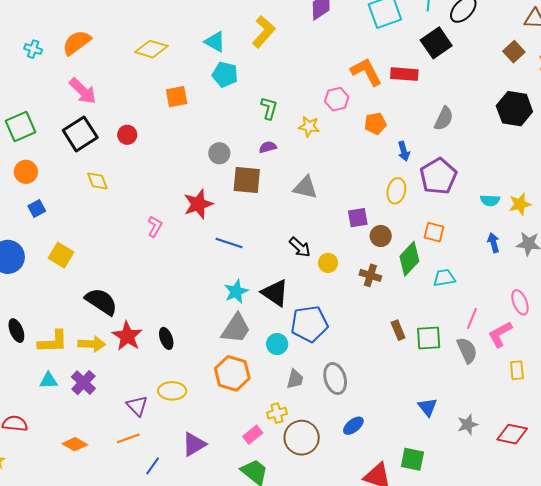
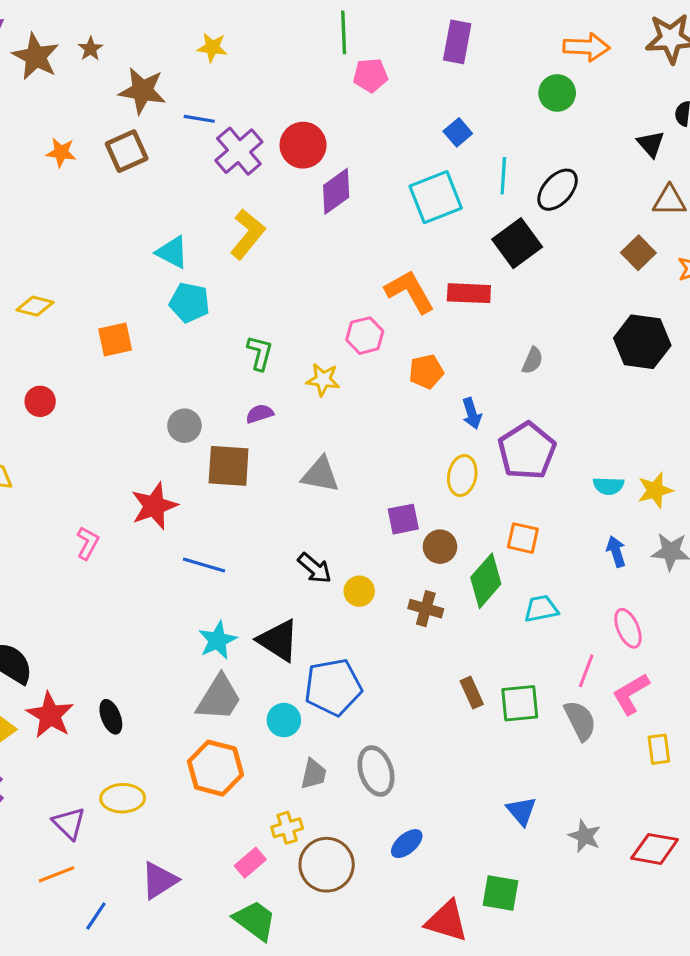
yellow diamond: (151, 49) -> (35, 306), moved, size x0.7
gray semicircle: (444, 119) -> (533, 361), size x0.7
pink ellipse: (520, 302) -> (628, 628), moved
gray star: (468, 424) -> (585, 836), turned -30

